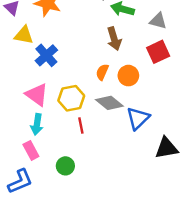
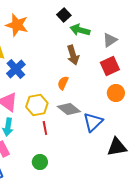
gray triangle: (158, 21) -> (110, 40), turned -49
orange circle: (128, 76) -> (116, 93), moved
green circle: (65, 166) -> (40, 162), moved

